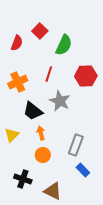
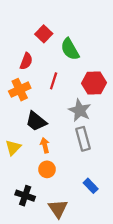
red semicircle: (17, 43) -> (26, 61), moved
green semicircle: (64, 45) -> (70, 49), turned 125
gray star: (60, 101) -> (80, 110), moved
gray rectangle: (76, 145) -> (83, 139), moved, turned -35
brown triangle: (53, 191) -> (58, 209), turned 30

